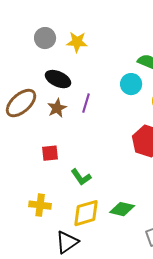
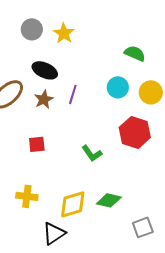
yellow star: (77, 42) -> (64, 33), turned 30
cyan circle: (131, 84) -> (118, 87), moved
green L-shape: (81, 177) -> (92, 153), moved

